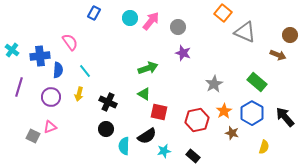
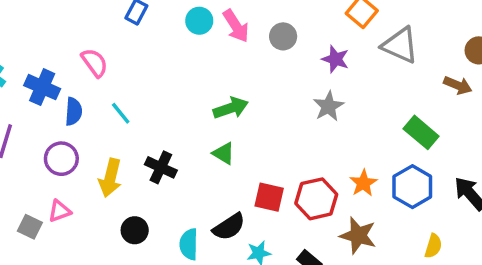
pink arrow: (151, 21) -> (236, 26), turned 108
purple star: (183, 53) -> (335, 59), moved
blue cross: (40, 56) -> (42, 87), turned 30
gray star: (214, 84) -> (328, 106), moved
yellow arrow: (79, 94) -> (110, 178), moved, size x1.5
red square: (159, 112) -> (269, 197), moved
black circle: (106, 129) -> (135, 230), moved
brown star: (232, 133) -> (358, 235), moved, size x1.5

